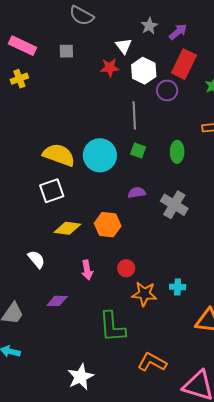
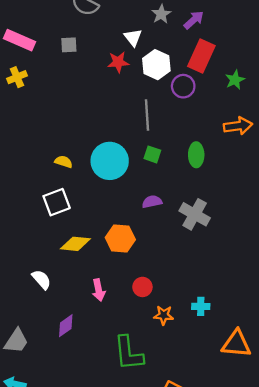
yellow semicircle: (59, 155) -> (64, 162), size x0.5
orange star: (144, 294) -> (164, 315), size x0.7
purple diamond: (57, 301) -> (66, 326), turned -35

